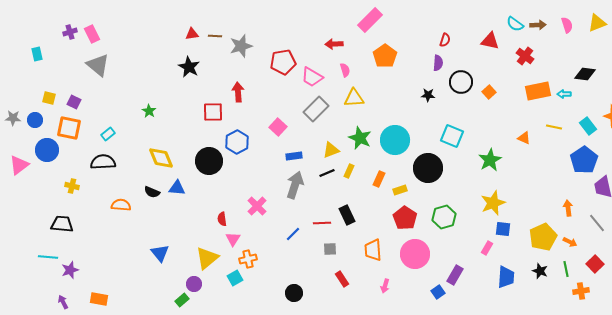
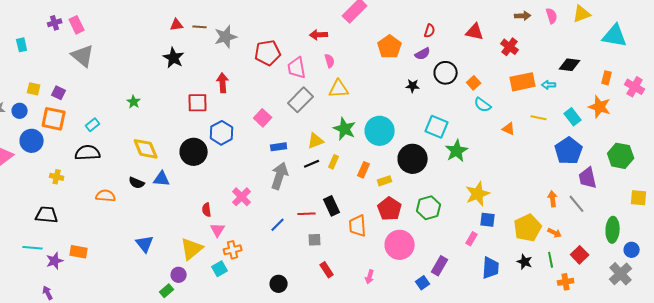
cyan semicircle: (515, 24) -> (483, 105), moved
orange pentagon: (385, 56) -> (390, 47), moved
purple semicircle: (438, 63) -> (423, 54), turned 56
pink trapezoid: (312, 77) -> (297, 68), turned 50
green star: (490, 160) -> (457, 151), moved
gray line: (597, 223) -> (577, 204), moved
orange trapezoid: (373, 250) -> (358, 226), moved
orange rectangle: (99, 299) -> (79, 252), moved

